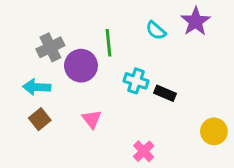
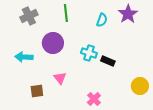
cyan semicircle: (156, 31) -> (102, 20), turned -112
green line: (108, 43) -> (66, 13), moved
gray cross: (50, 47) -> (29, 16), moved
brown square: (40, 119) -> (37, 91), moved, turned 32

